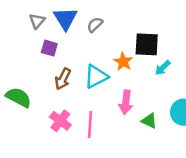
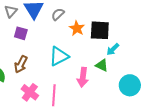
orange star: (123, 62) -> (77, 28), moved
brown arrow: (63, 79) -> (21, 64), moved
green triangle: (149, 121) -> (102, 65), moved

